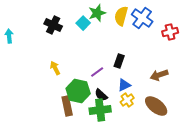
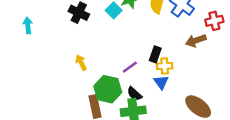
brown arrow: (159, 75) -> (196, 41), moved
blue triangle: (124, 85) -> (161, 82), turned -40
yellow cross: (127, 100) -> (165, 66), moved, turned 32

